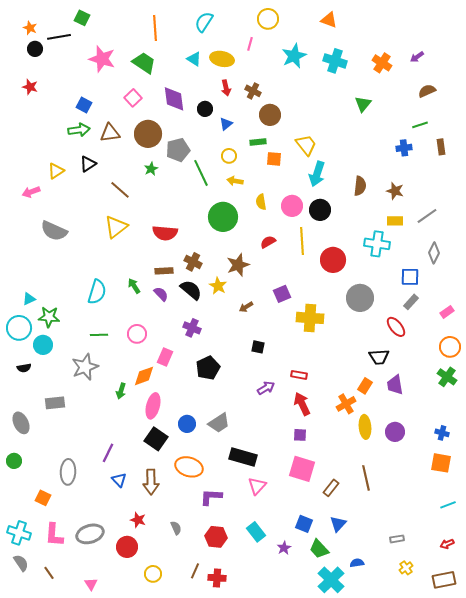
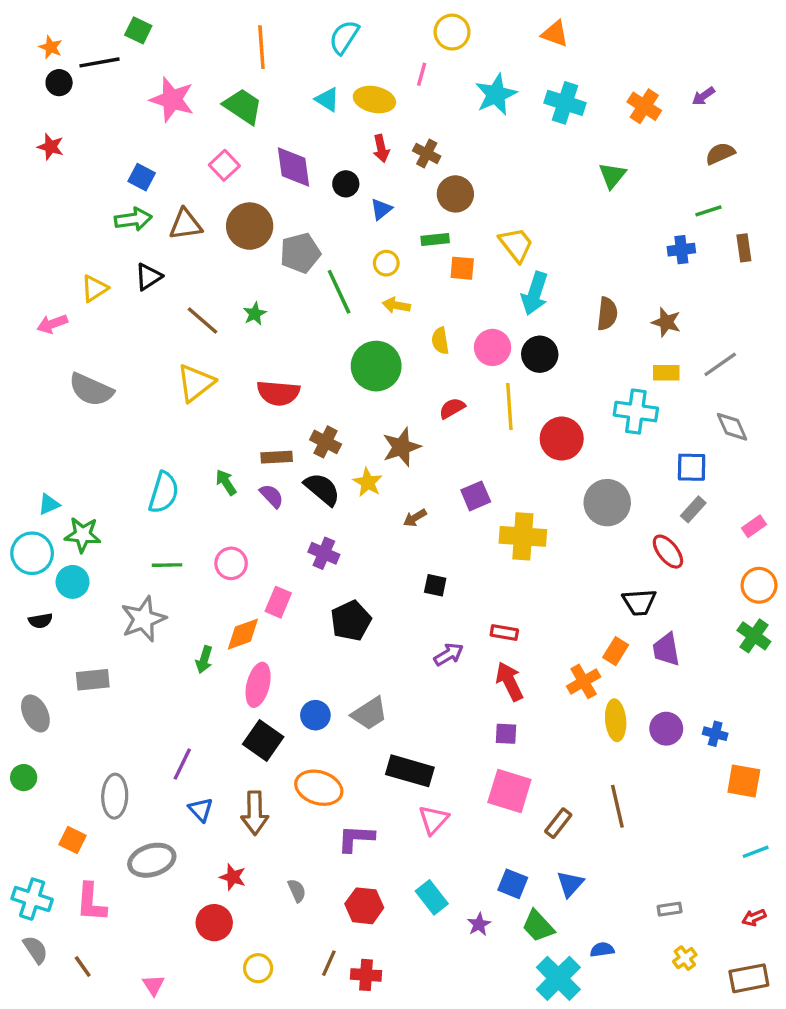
green star: (151, 169) -> (255, 314), moved
gray diamond: (434, 253) -> (732, 427), turned -50
blue cross: (442, 433) -> (715, 734), moved
gray ellipse: (90, 534) -> (152, 860), moved

